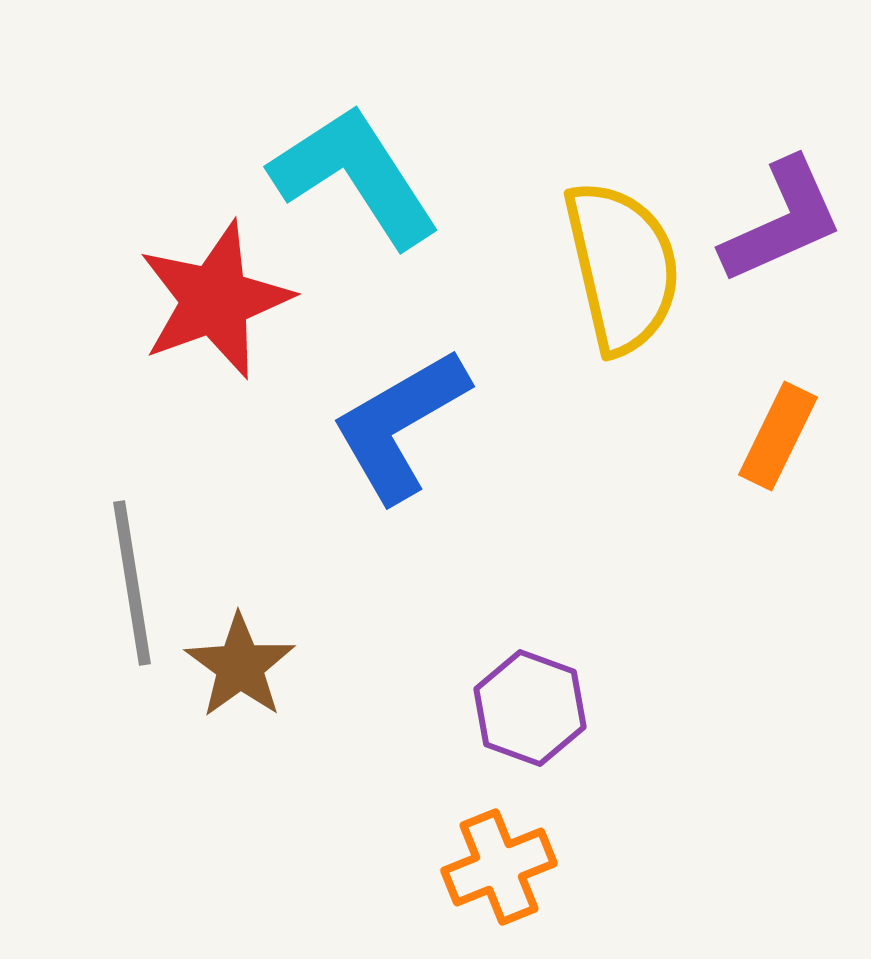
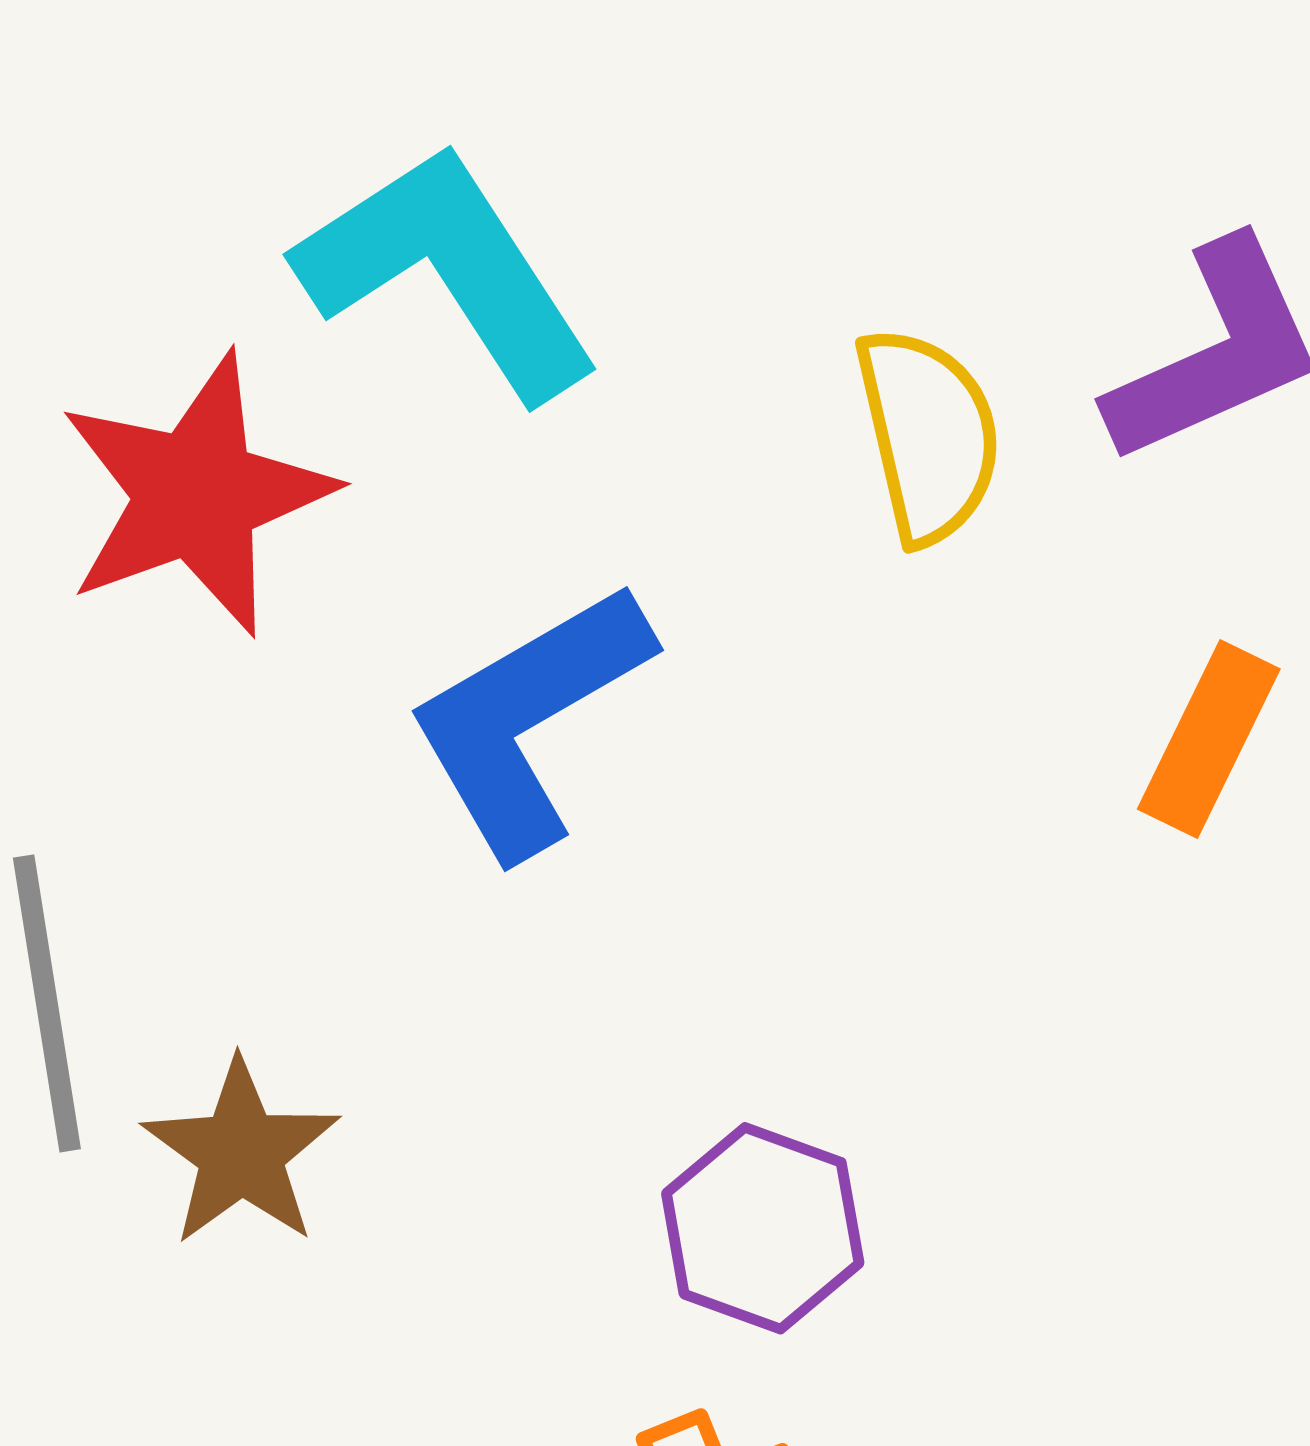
yellow semicircle: (622, 267) -> (928, 435), size x0.7

